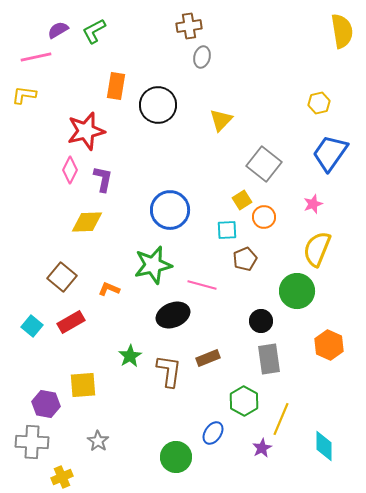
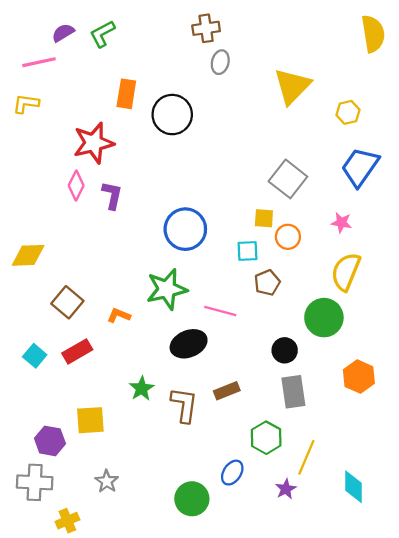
yellow triangle: (221, 120) -> (292, 86), moved, size x1.5
yellow square: (242, 200) -> (264, 218), turned 36
pink star: (313, 204) -> (341, 223), turned 30
yellow diamond: (87, 222) -> (28, 255), moved

